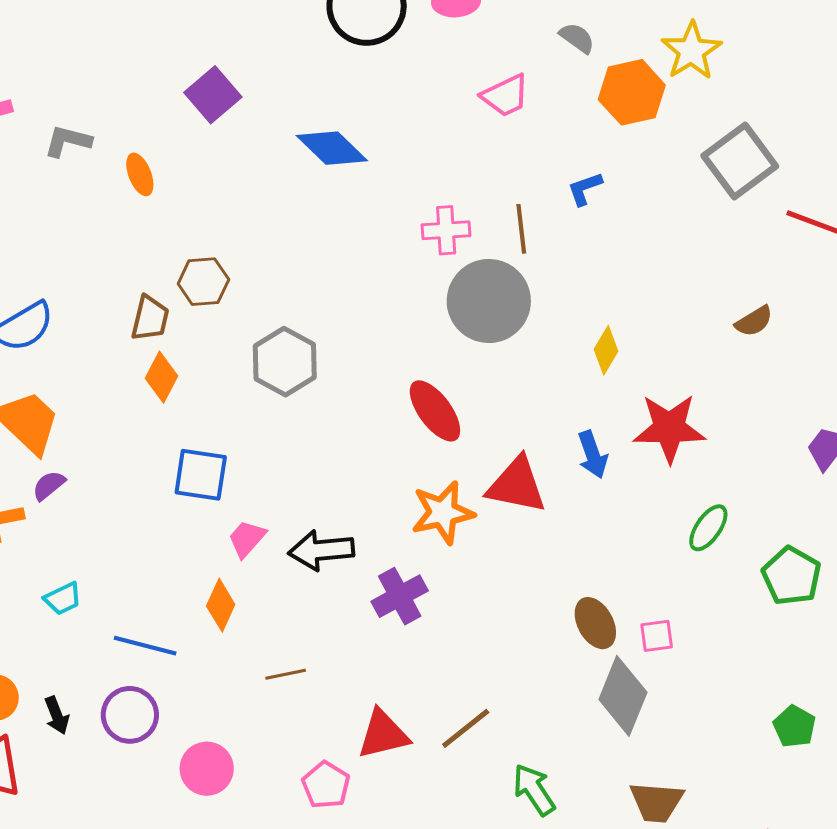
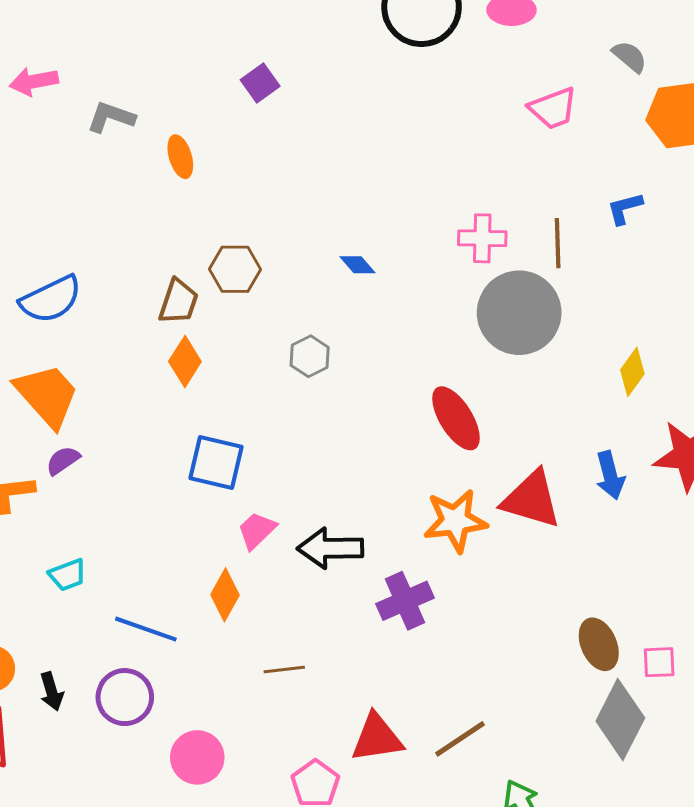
purple square: (213, 95) -> (260, 83), size x0.7
blue diamond: (332, 148) -> (358, 265), moved, size x0.5
gray hexagon: (285, 362) -> (310, 356), size x0.6

